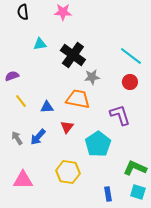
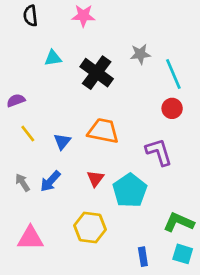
cyan line: (131, 56) -> (173, 74), turned 30
gray star: (92, 77) -> (140, 54), moved
blue triangle: (47, 107) -> (62, 141), turned -48
red triangle: (67, 127) -> (95, 179), moved

